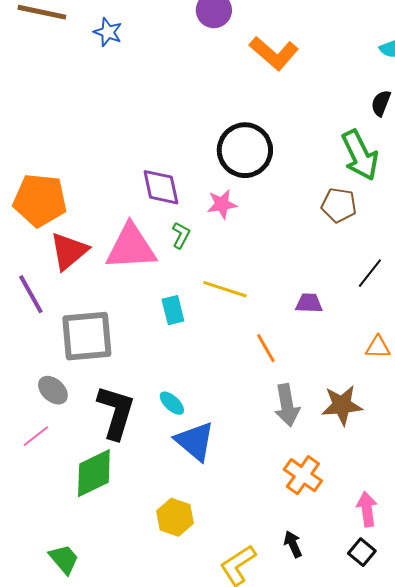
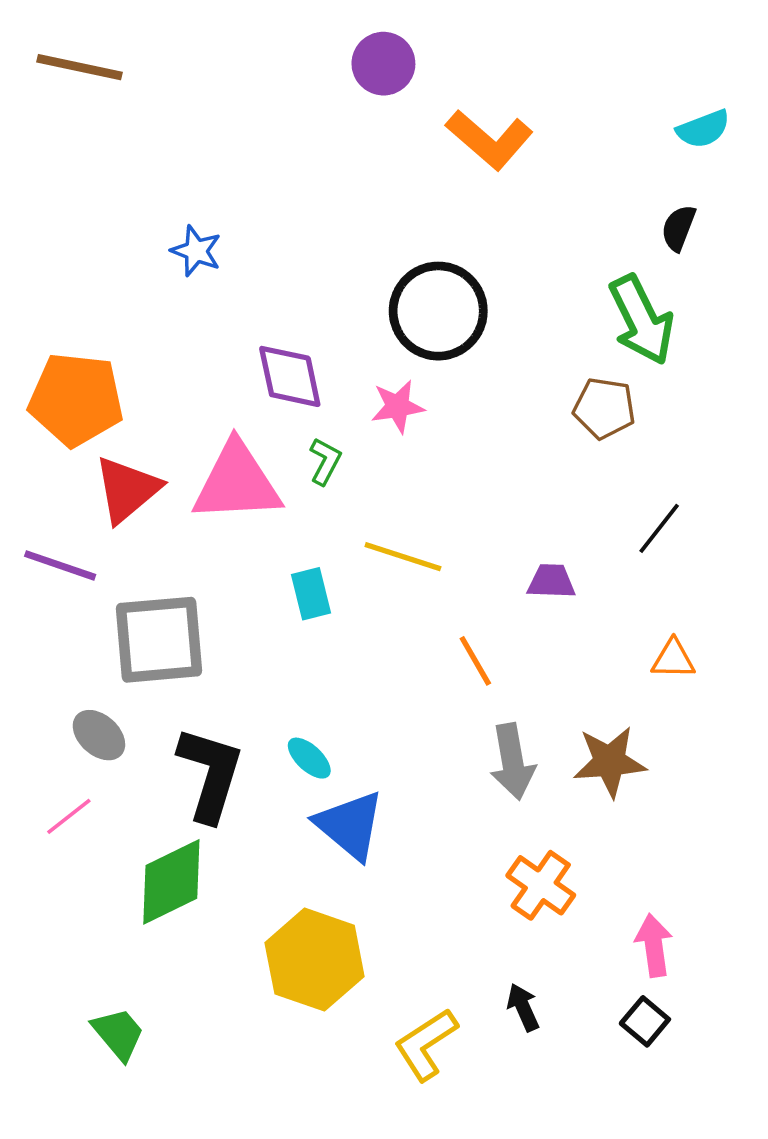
blue star: (108, 32) -> (196, 251), moved
purple line: (31, 294) -> (60, 565), turned -42
yellow hexagon: (175, 517) -> (315, 960), size x1.5

